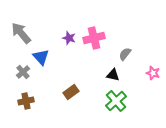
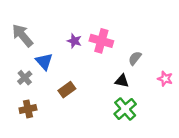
pink cross: (94, 38) -> (101, 41), turned 30
brown rectangle: (71, 92) -> (67, 90), moved

